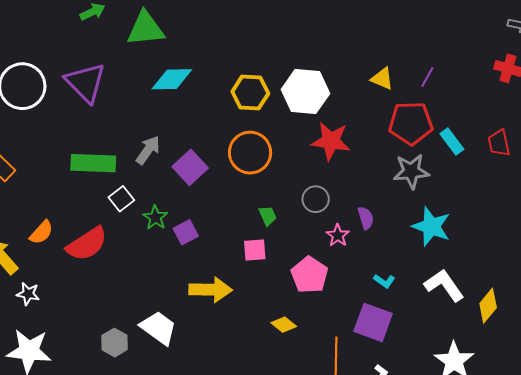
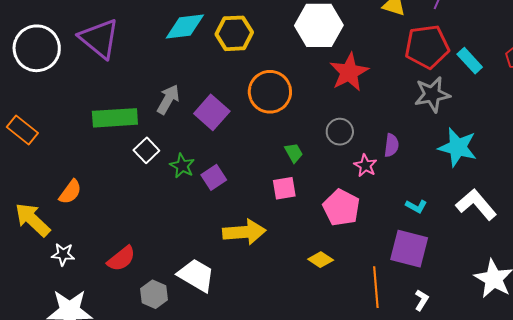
yellow hexagon: (250, 92) -> (234, 33), moved
red star: (331, 141) -> (349, 72), turned -30
purple semicircle: (366, 218) -> (391, 145), turned 30
red semicircle: (87, 244) -> (121, 259), moved, size x0.7

